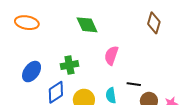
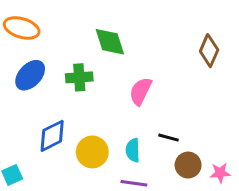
green cross: (69, 65) -> (79, 77), moved
blue ellipse: (32, 72) -> (30, 75), moved

